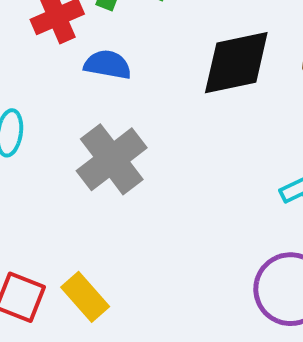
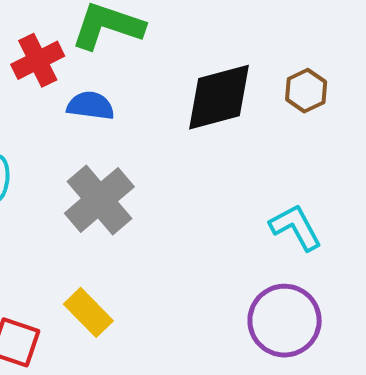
yellow rectangle: (85, 297) -> (88, 312), moved

